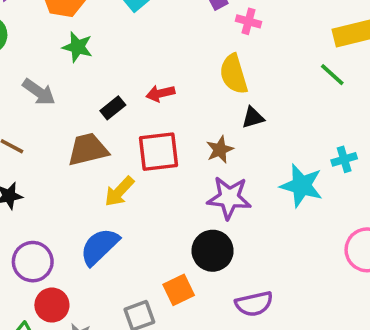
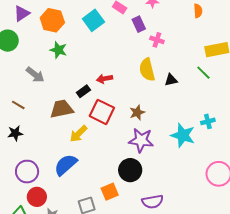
black rectangle: (113, 108) -> (83, 91), moved
black triangle: (253, 118) -> (171, 80), moved
red square: (159, 152) -> (102, 112), turned 30

